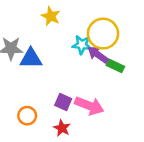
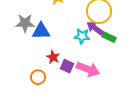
cyan star: (82, 45) -> (82, 36), moved
red star: (62, 128) -> (53, 57), moved

